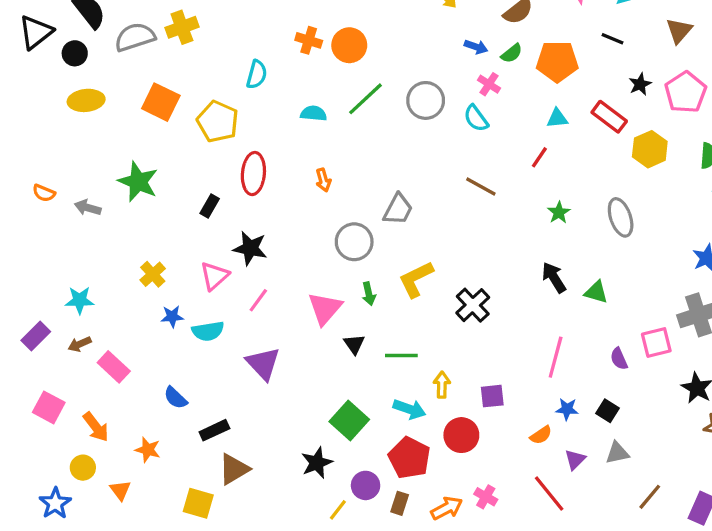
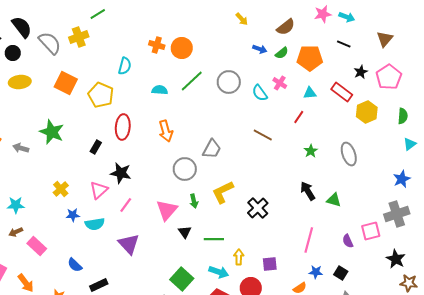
gray semicircle: (135, 37) -> (50, 43), turned 65
pink cross: (489, 84) -> (280, 83), moved
orange arrow: (323, 180) -> (166, 131), size x1.5

